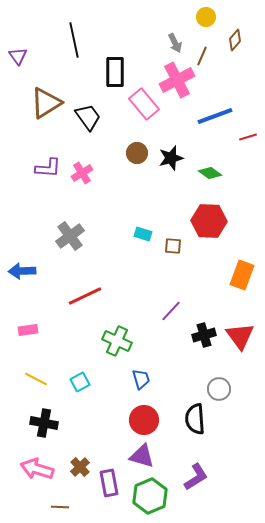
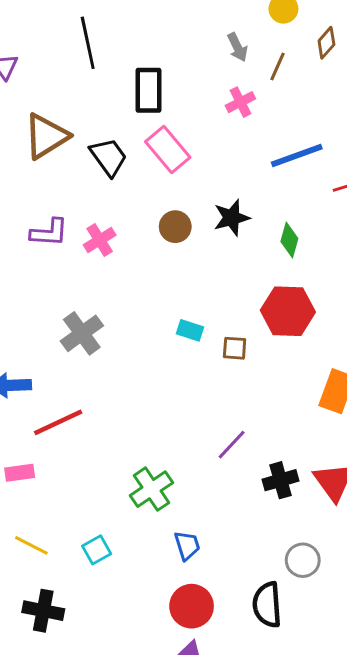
pink cross: (177, 80) -> (240, 102), size x0.6
pink rectangle: (144, 104) -> (168, 150), moved
brown circle: (137, 153) -> (175, 227), moved
green diamond: (210, 173) -> (289, 240), turned 70
red line: (85, 296) -> (58, 422), moved
green cross: (117, 341) -> (151, 489), turned 32

